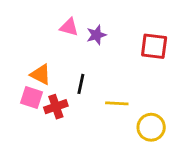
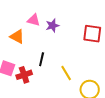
orange triangle: (41, 74) -> (17, 37), moved
yellow line: (117, 103) -> (66, 73), turned 56

